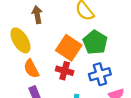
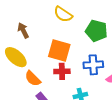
green pentagon: (95, 42) -> (96, 31), moved
blue cross: (100, 74) -> (93, 65), turned 30

